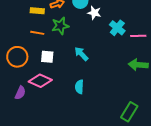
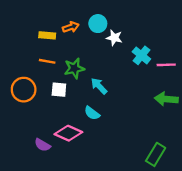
green star: (60, 26) -> (74, 68), moved
pink diamond: (40, 81) -> (68, 133), moved
cyan semicircle: (79, 87) -> (92, 113), moved, turned -56
purple semicircle: (20, 93) -> (42, 145), moved, turned 96

